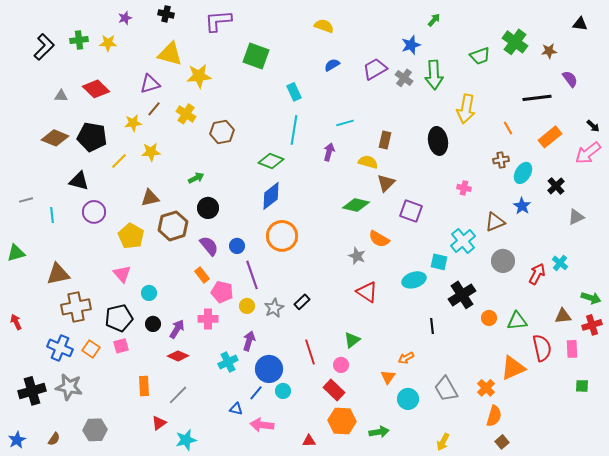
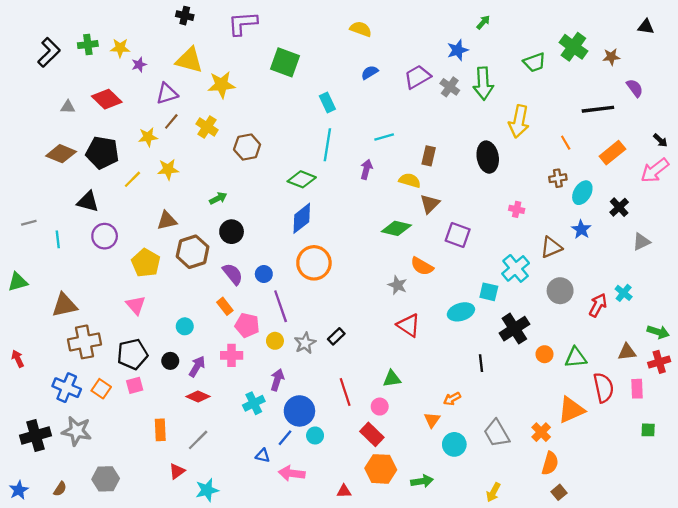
purple star: (125, 18) -> (139, 65), moved
cyan circle: (149, 293) -> (185, 326), moved
green triangle: (352, 340) -> (392, 379), turned 30

